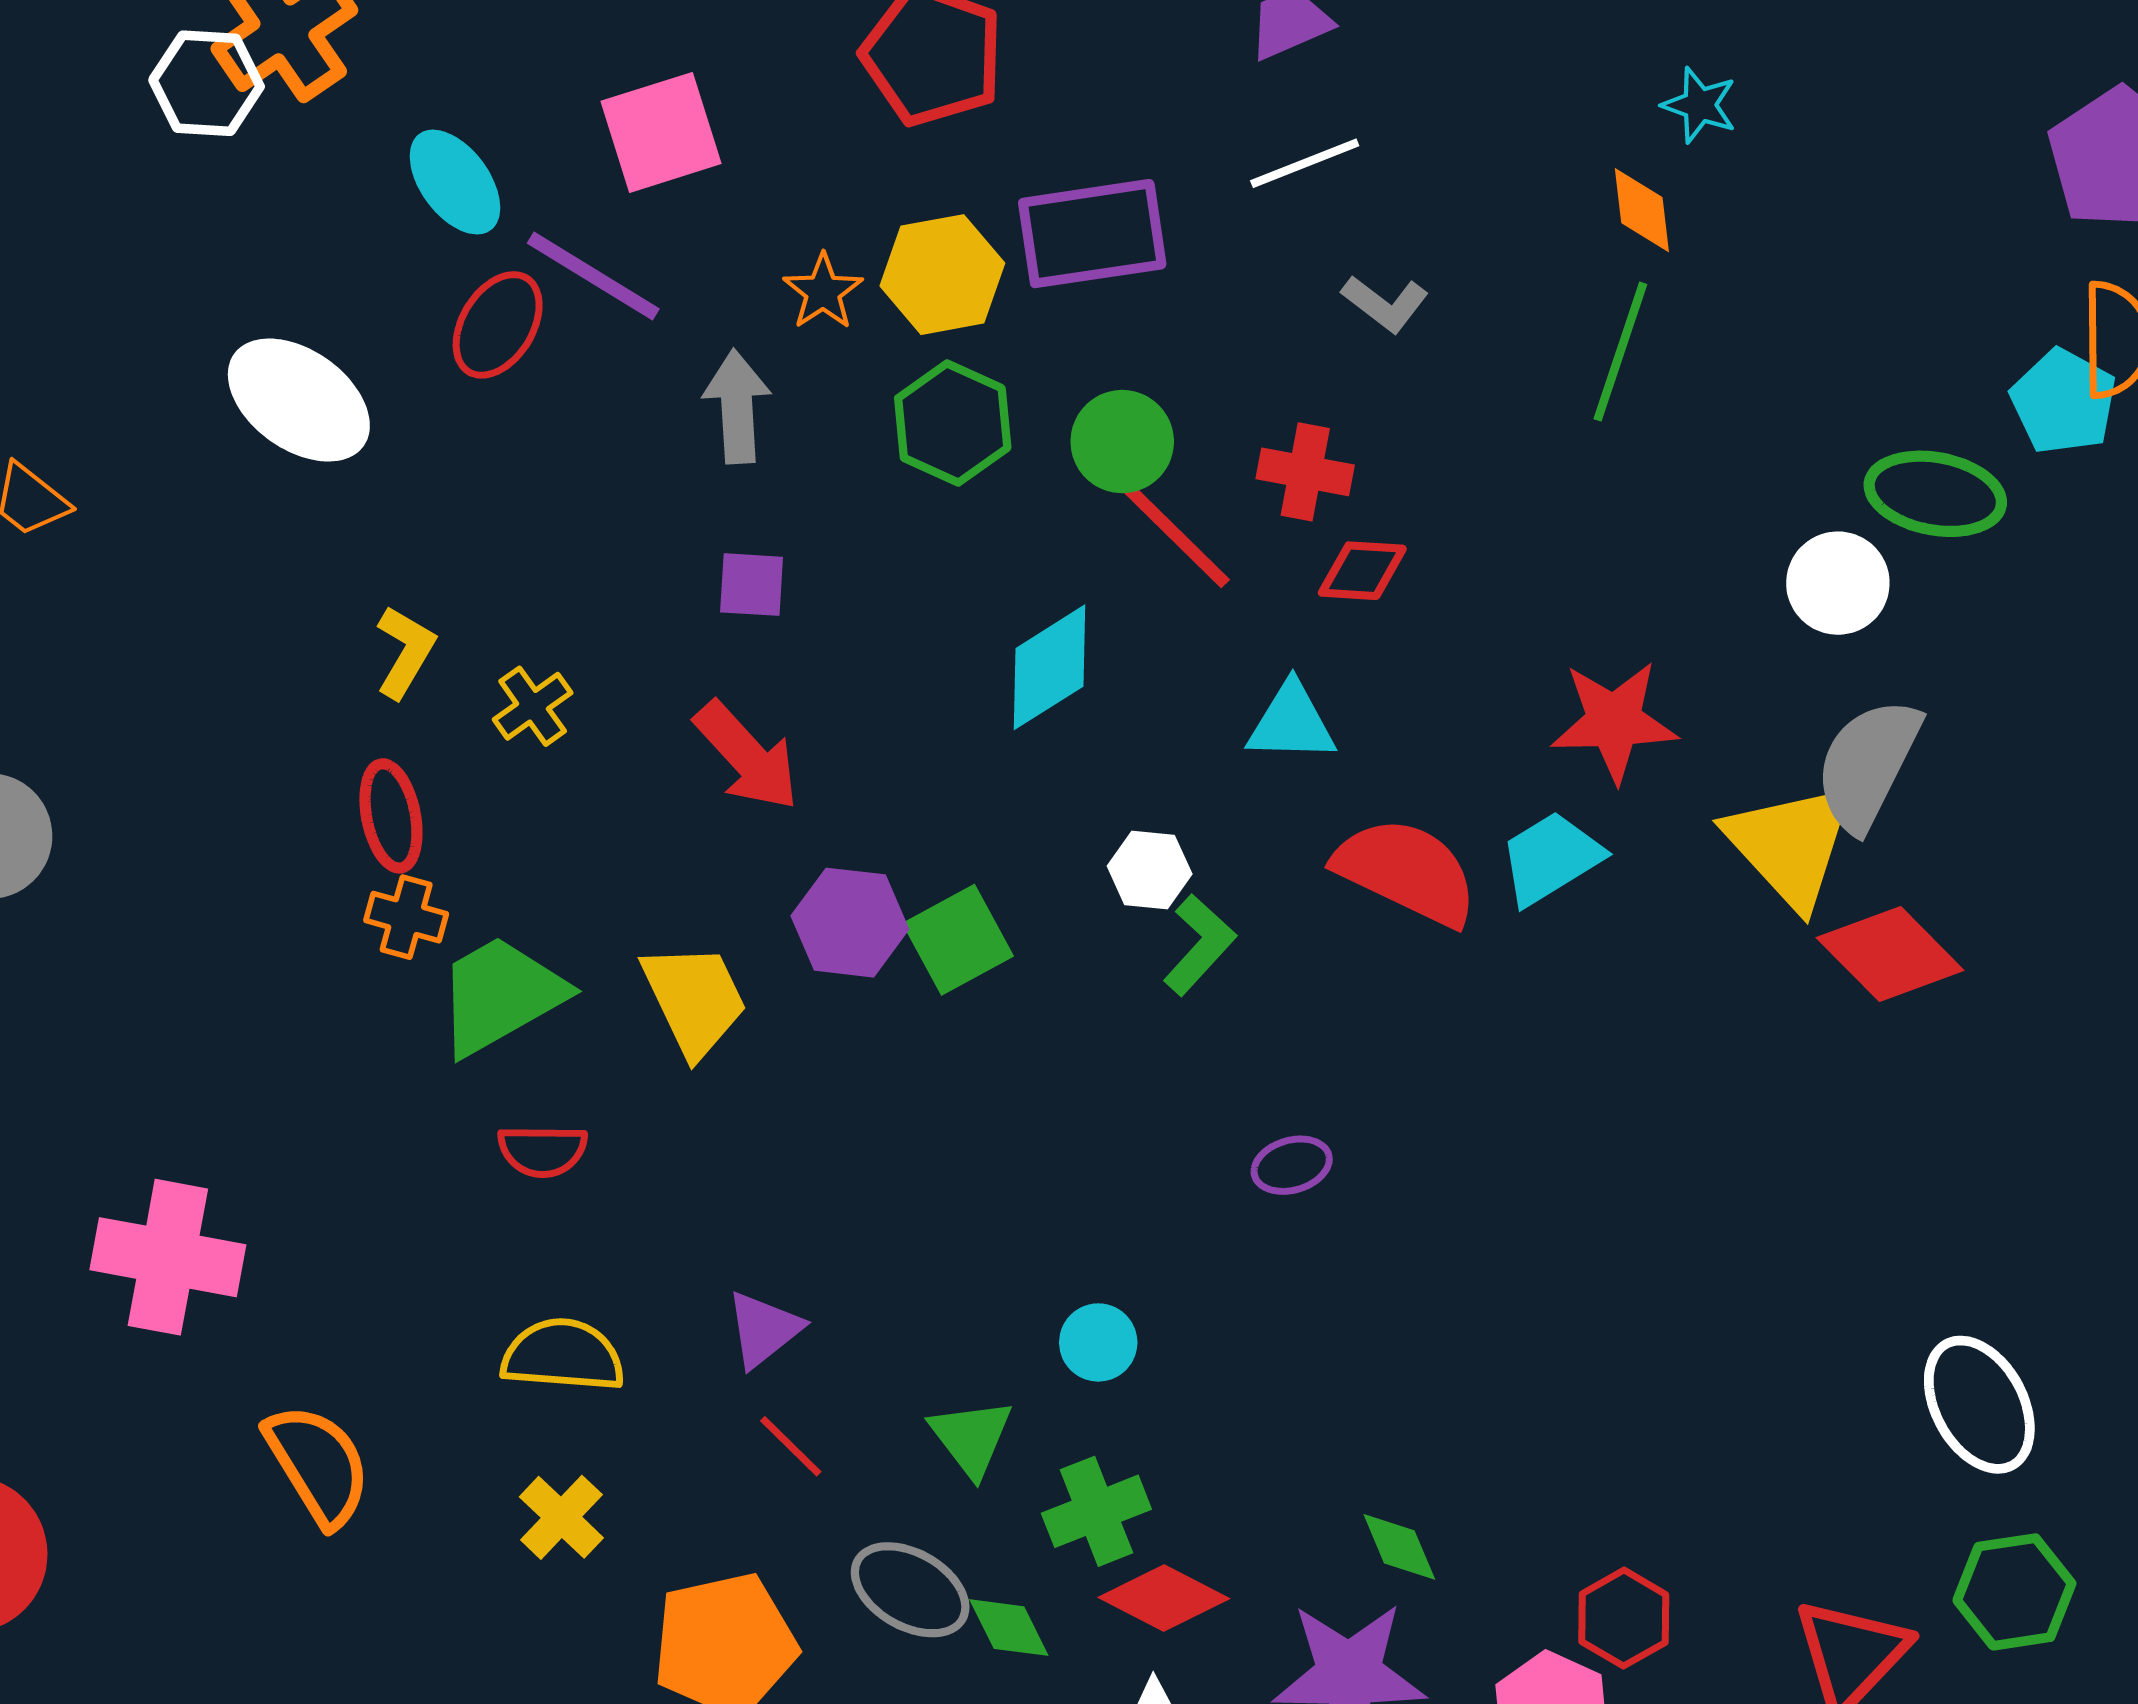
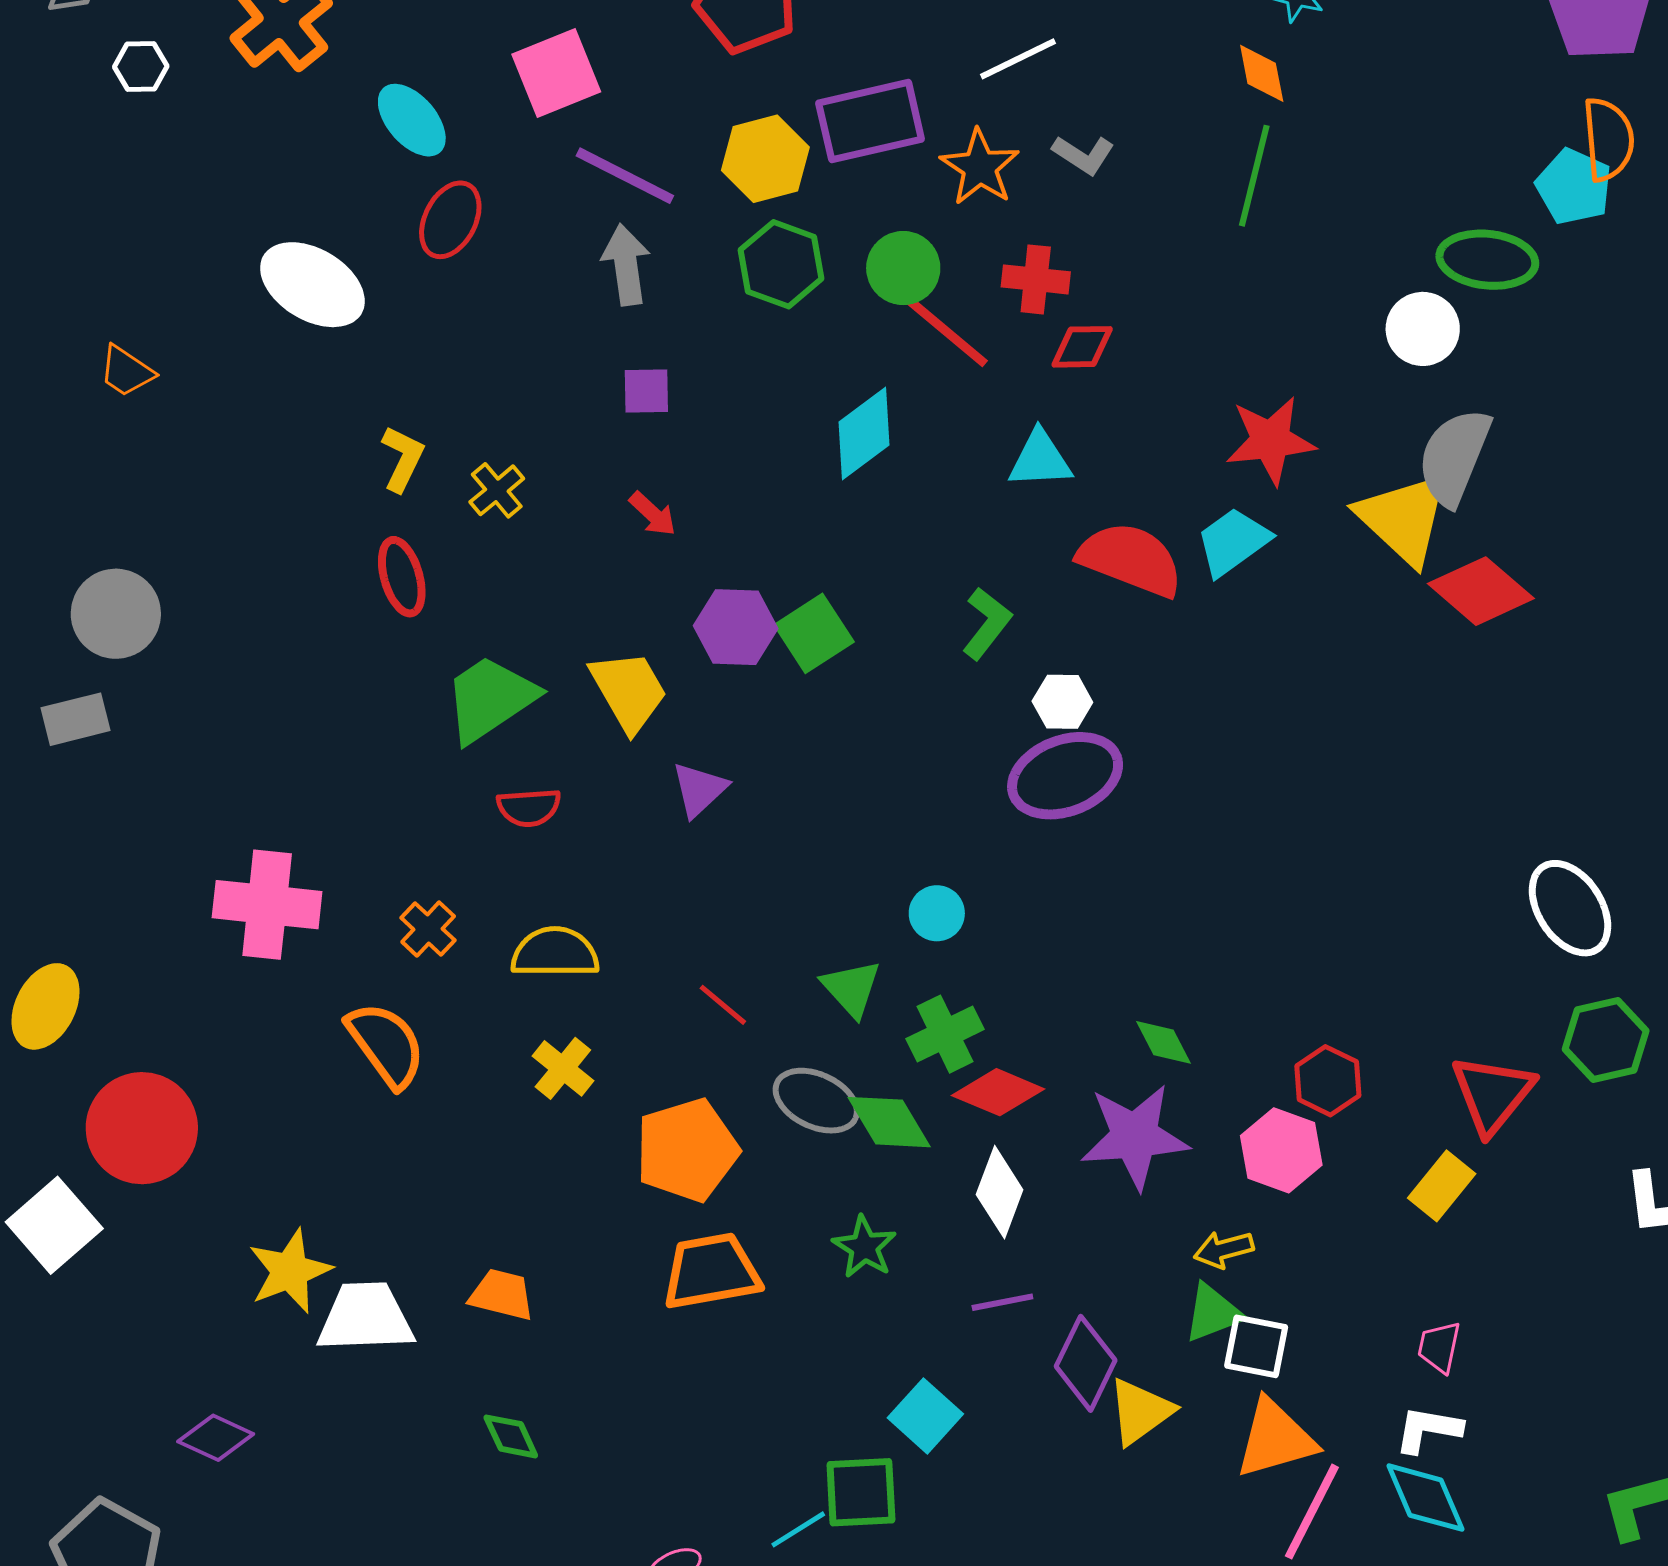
white hexagon: (207, 83) -> (141, 67), moved, size x0.7
purple line: (593, 276) -> (625, 176), moved
orange star: (823, 292) -> (980, 167), moved, size x1.4
red arrow: (747, 756) -> (653, 514), size x0.6
white hexagon: (1150, 870) -> (1062, 702), moved
orange cross: (406, 917) -> (428, 929), moved, turned 32
purple ellipse: (1292, 1165) -> (1065, 776), size x2.0
purple triangle: (764, 1329) -> (699, 789), moved
green diamond: (1009, 1628) -> (889, 1122), size x1.4

